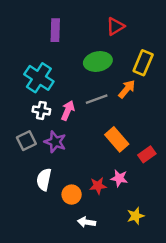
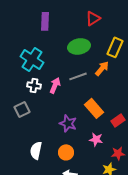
purple star: (55, 142) -> (68, 123), moved
white semicircle: (44, 179) -> (36, 150), moved
red star: (98, 186) -> (118, 153), moved
orange circle: (72, 195) -> (66, 152), moved

